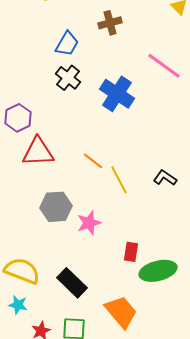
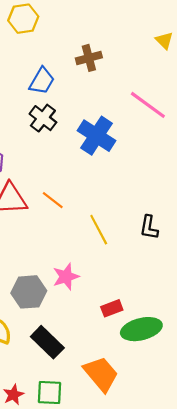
orange line: (93, 161) -> (53, 200), moved
black L-shape: (165, 178) -> (149, 227), turned -115
gray hexagon: (56, 207) -> (29, 292), moved
red rectangle: (131, 252) -> (112, 308), turned 60

